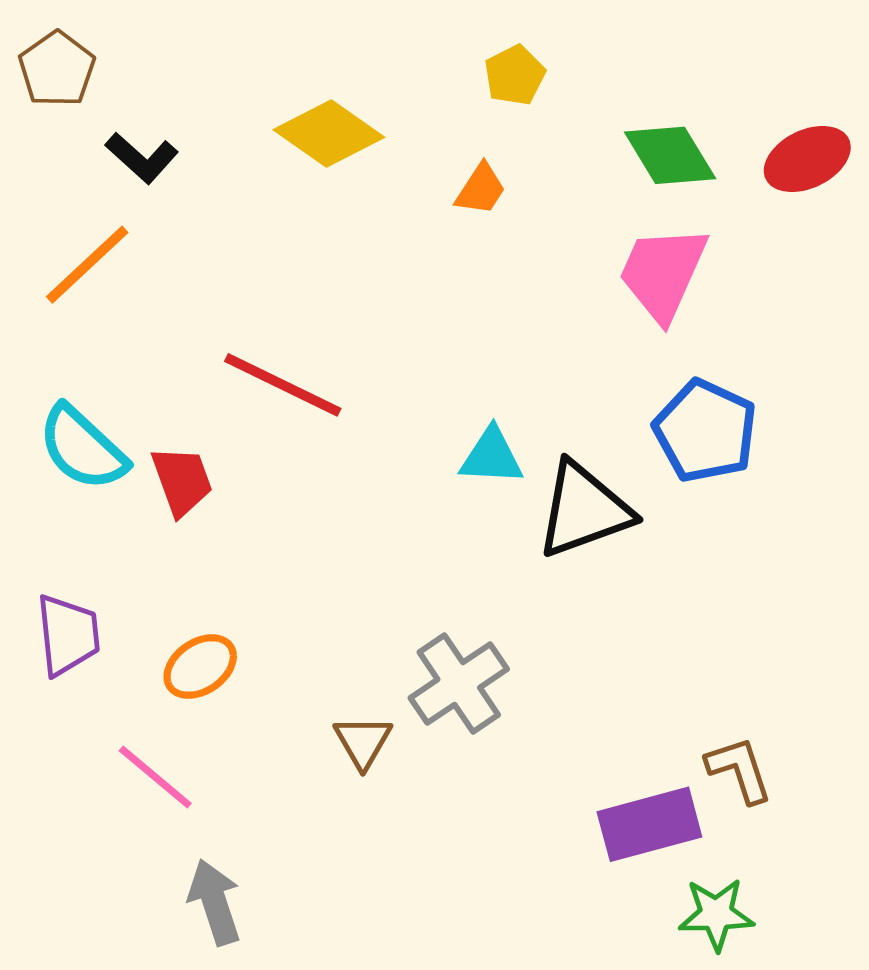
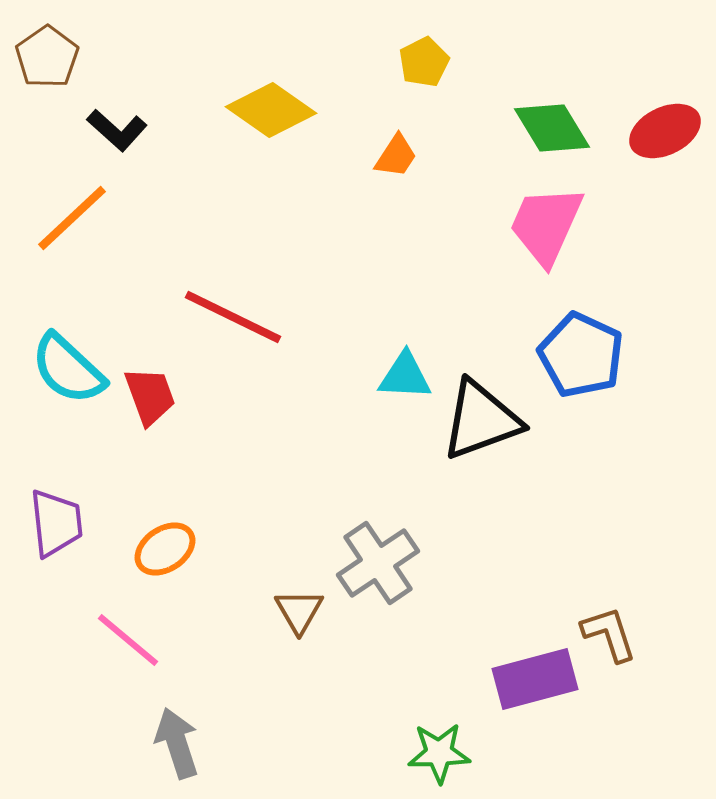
green star: (716, 914) -> (439, 753), moved

